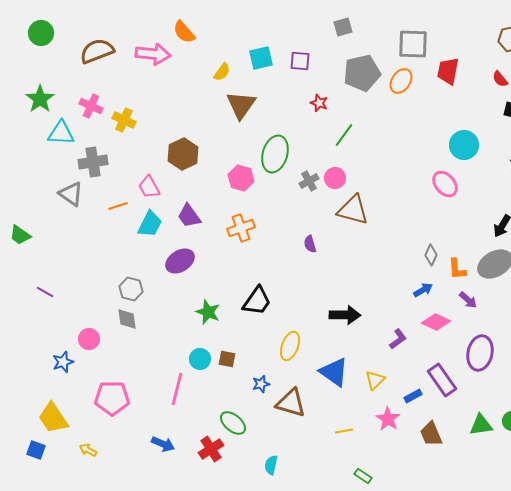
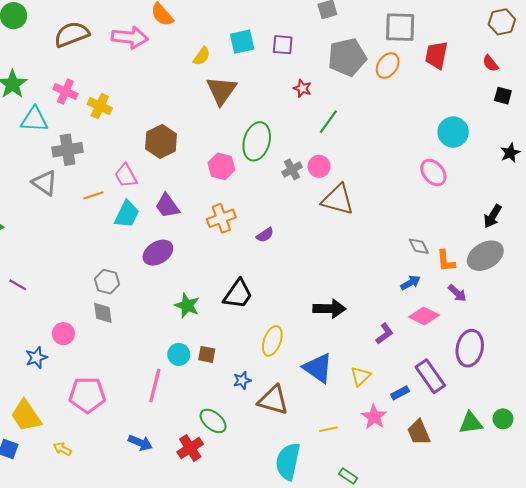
purple semicircle: (310, 244) -> (265, 235), moved, turned -108
gray diamond: (431, 255) -> (419, 246), turned -50
cyan semicircle: (271, 465) -> (288, 461), moved, size x1.8

